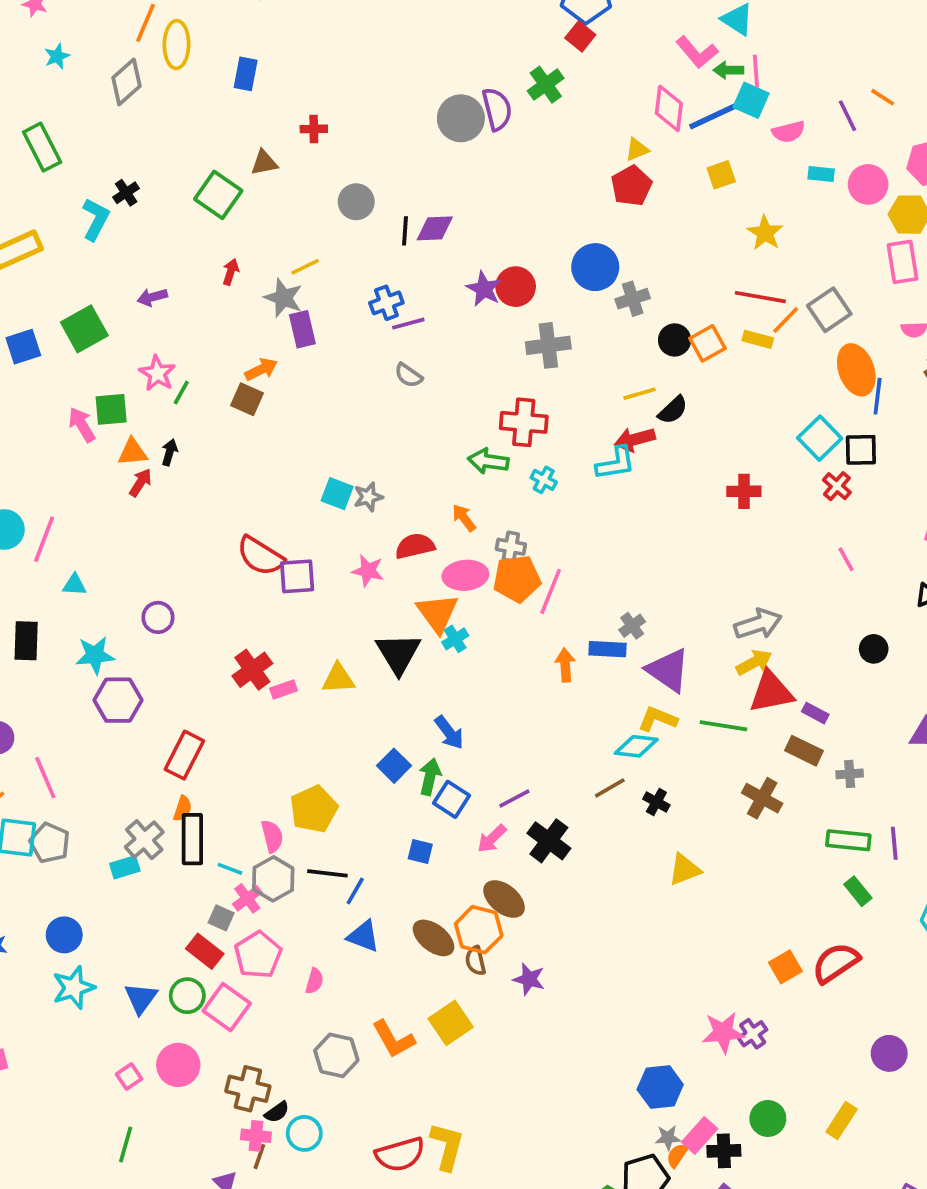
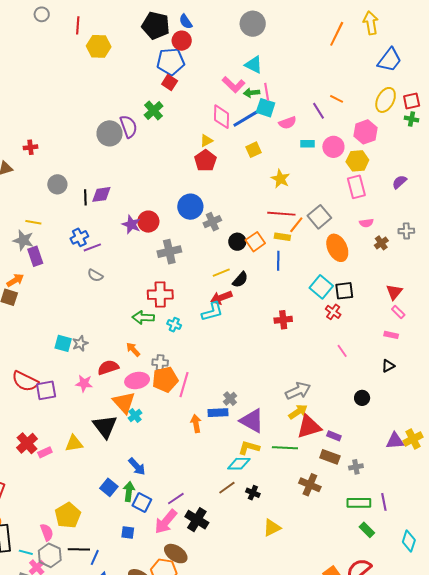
yellow line: (305, 267) -> (33, 222), turned 42
blue line: (878, 396) -> (278, 261), moved
pink arrow: (492, 839) -> (166, 522), size x1.5

